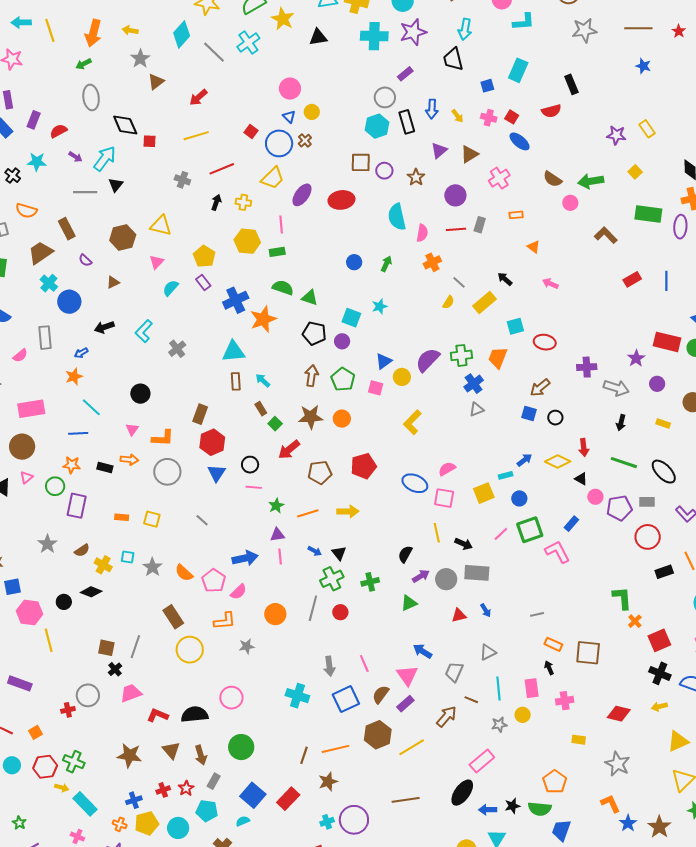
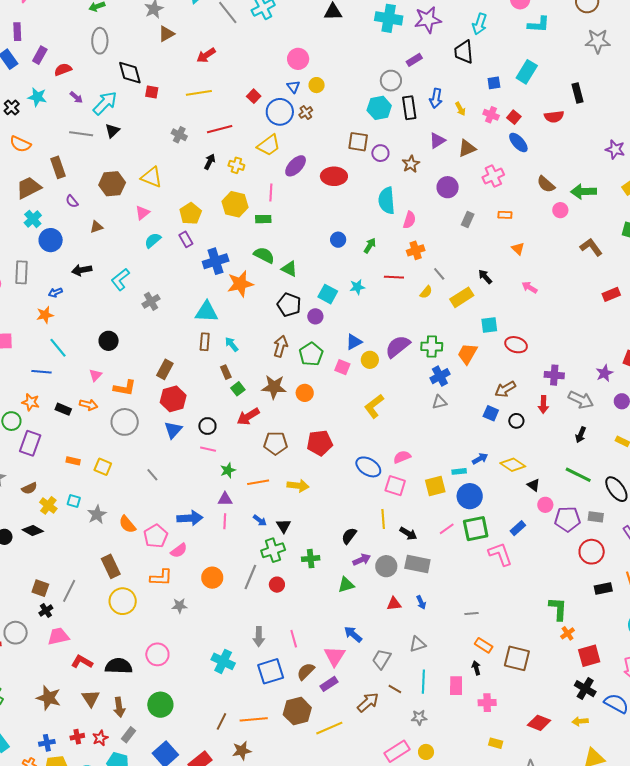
red line: (456, 229) -> (394, 277), moved
red arrow: (584, 447) -> (543, 404), moved
blue circle: (519, 498) -> (470, 496), size x1.6
yellow circle: (523, 715) -> (426, 752), moved

